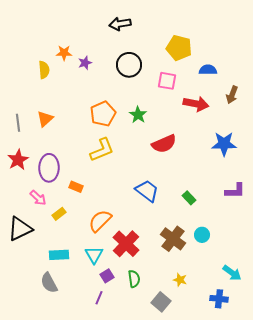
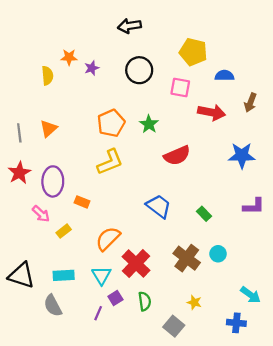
black triangle: (20, 229) -> (21, 275), moved, turned 44
purple line: (99, 298) -> (98, 313), moved

